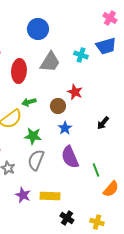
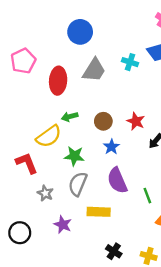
red star: (75, 92) -> (136, 121), moved
yellow rectangle: (50, 196) -> (99, 212), moved

